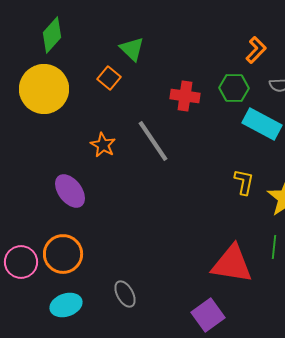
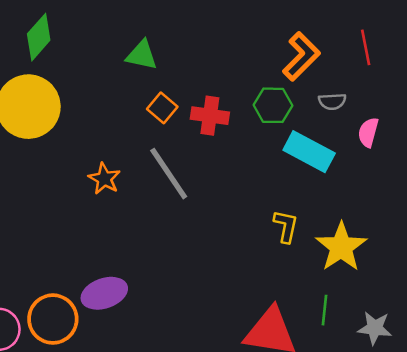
green triangle: (132, 49) -> (142, 55), turned -32
orange L-shape: (256, 50) -> (301, 56), size x1.4
orange square: (109, 78) -> (162, 108), moved
purple ellipse: (70, 191) -> (104, 293), moved, turned -72

